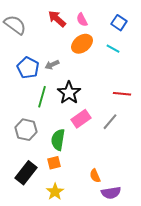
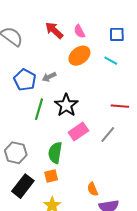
blue square: (119, 23) -> (117, 34), turned -35
gray hexagon: (26, 130) -> (16, 153), moved

